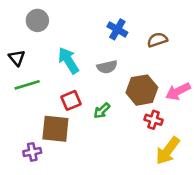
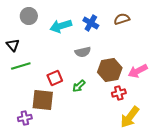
brown semicircle: (157, 40) -> (122, 19), moved
cyan arrow: (68, 60) -> (61, 26), moved, turned -75
red cross: (153, 120) -> (119, 93), turned -32

